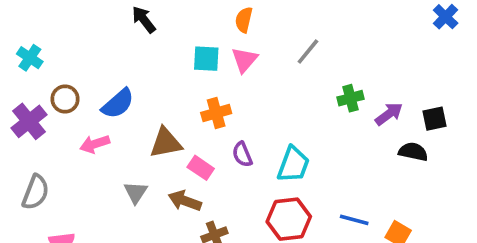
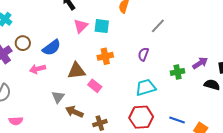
pink triangle: (244, 60) -> (81, 26), moved
green cross: (350, 98) -> (178, 72), moved
purple semicircle: (242, 154) -> (143, 54), moved, turned 40
cyan trapezoid: (293, 164) -> (146, 87), turned -130
brown arrow: (185, 201) -> (74, 112), moved

